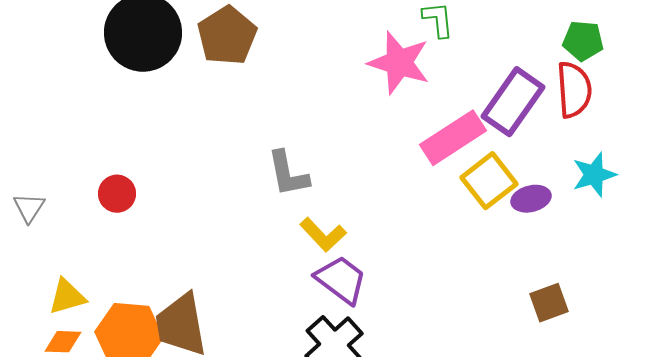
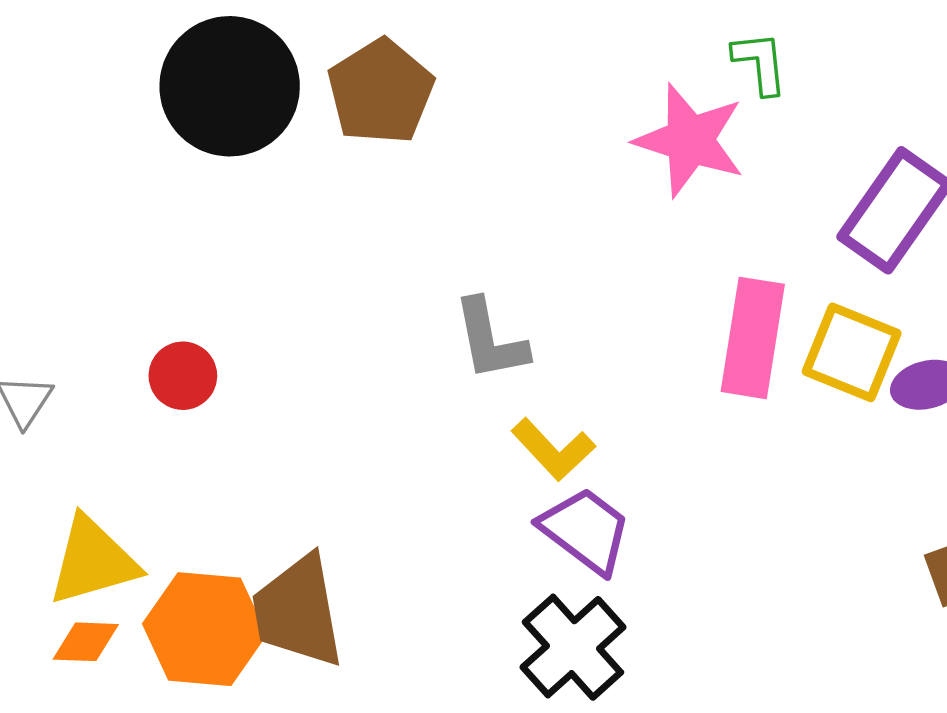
pink rectangle: (453, 138) -> (753, 338), moved, turned -48
yellow square: (489, 181) -> (852, 352), turned -30
yellow triangle: (67, 297) -> (93, 561), size x1.4

